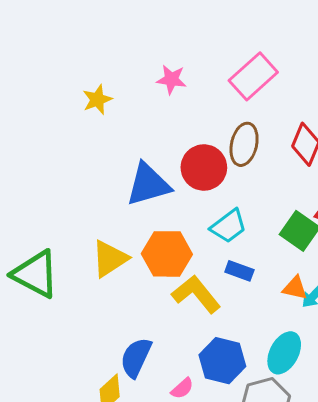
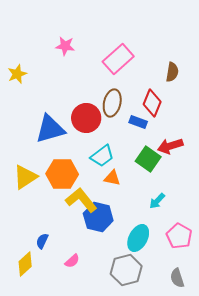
pink star: (171, 79) -> (65, 46), moved
blue rectangle: (239, 271) -> (138, 122), moved
orange triangle: (295, 288) -> (112, 178), moved
blue semicircle: (136, 357) -> (42, 241), size x0.6
blue hexagon: (222, 361) -> (98, 217), moved

